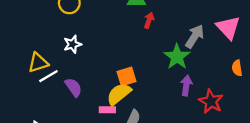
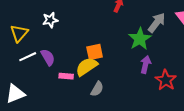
yellow triangle: (38, 63) -> (19, 33), turned -36
white line: (48, 76) -> (28, 57), moved
pink rectangle: (107, 110) -> (66, 76), moved

